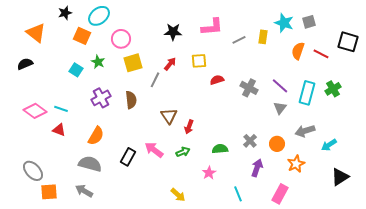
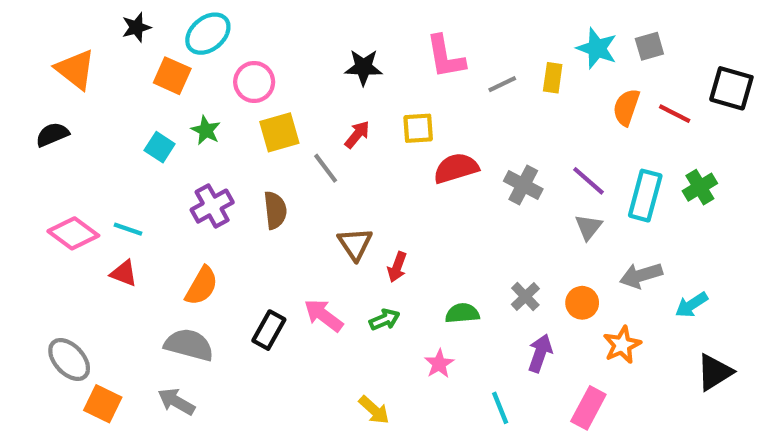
pink L-shape: (212, 27) -> (445, 57), turned 85
gray line: (155, 80) -> (326, 168), turned -63
red semicircle: (217, 80) -> (456, 168), size x1.5
orange square: (49, 192) -> (103, 404), turned 30

